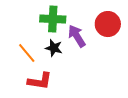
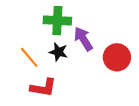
red circle: (108, 24) -> (117, 57), moved

